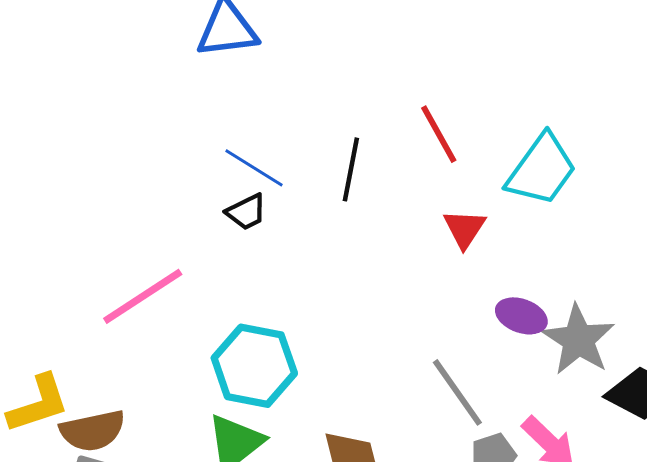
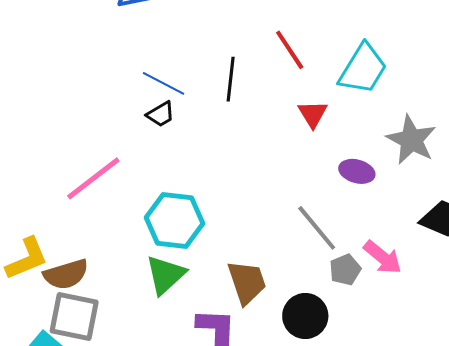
gray star: (578, 340) -> (411, 140), moved

